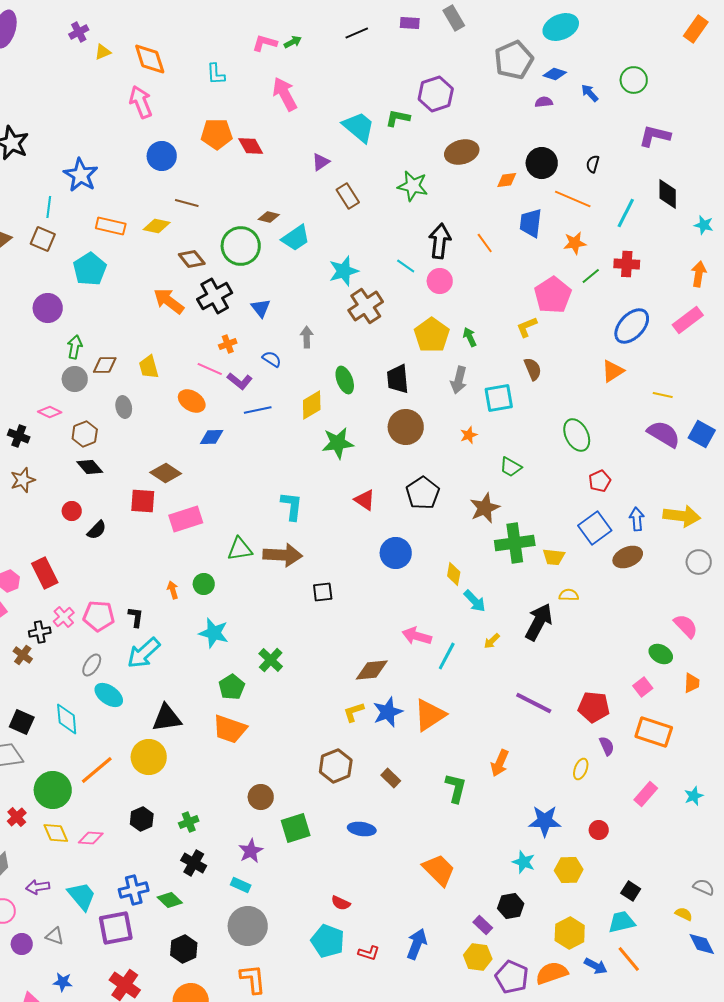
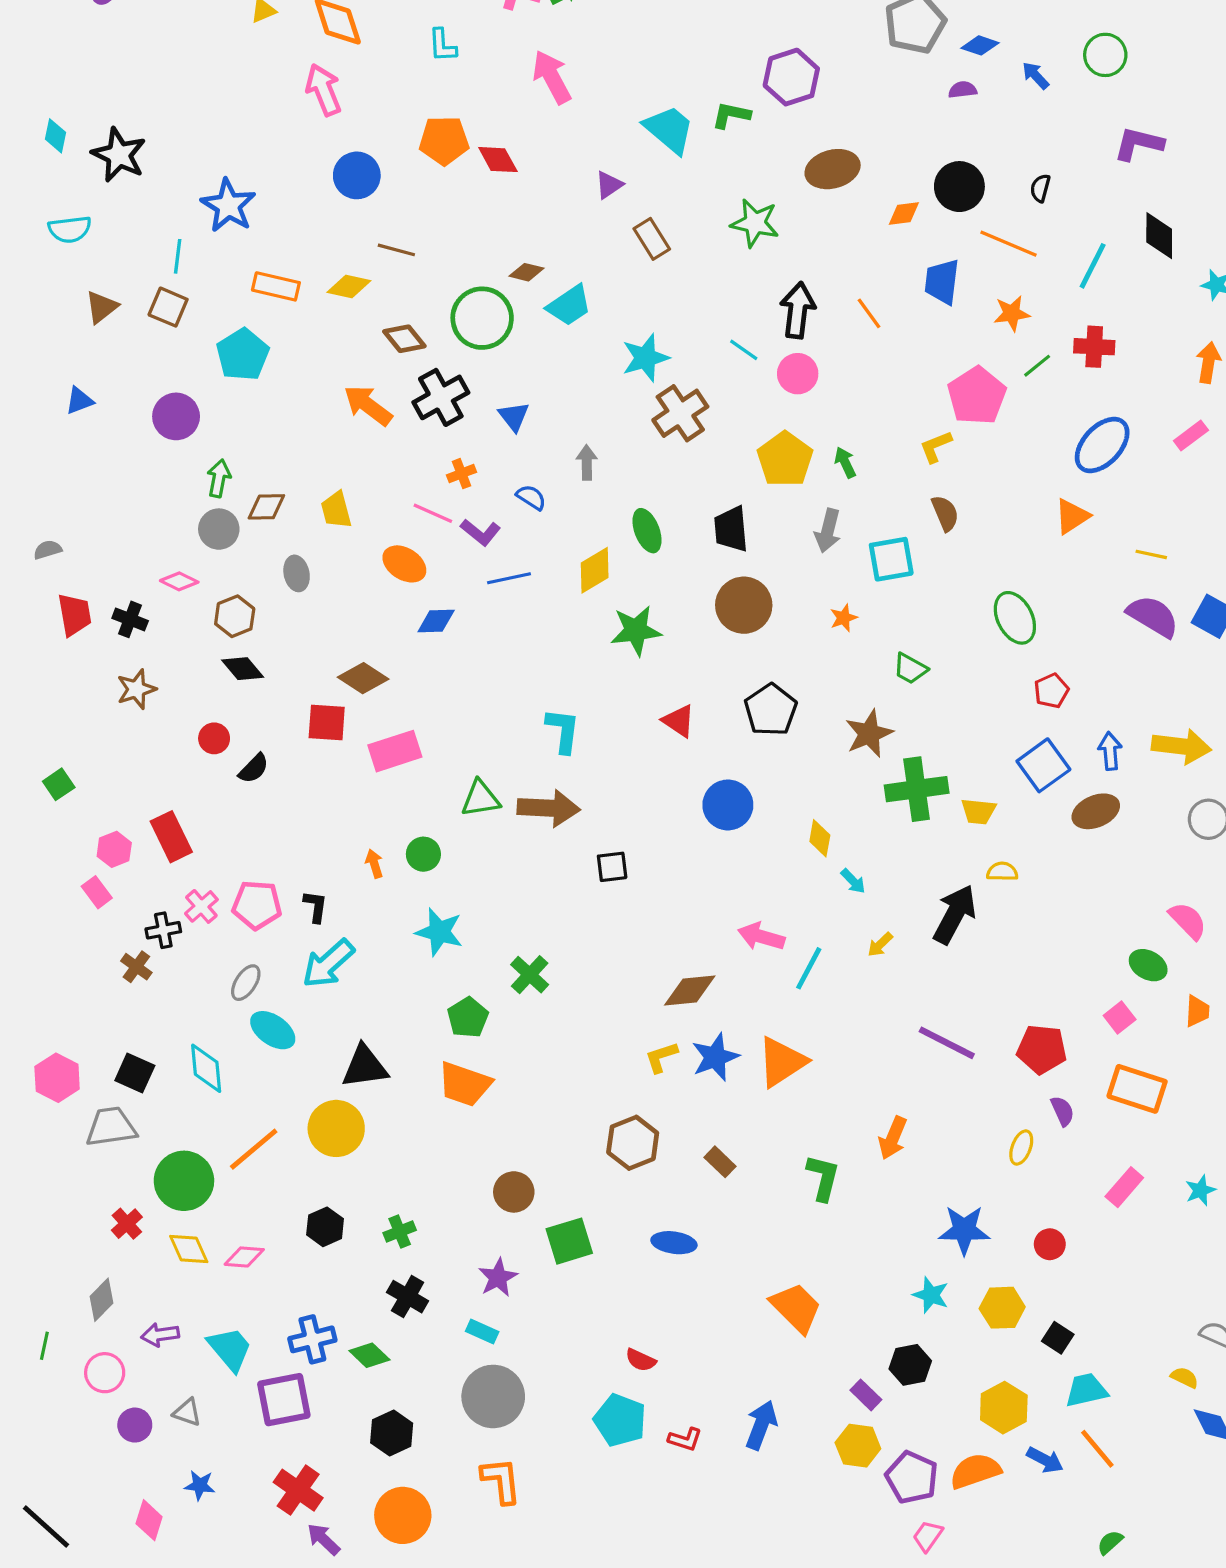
pink rectangle: (688, 320) -> (1191, 435), size x0.7
cyan arrow: (475, 601) -> (853, 881), size x0.7
black square: (631, 891) -> (1058, 1338), moved

